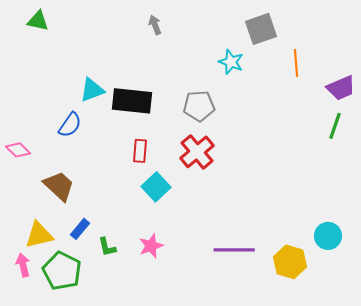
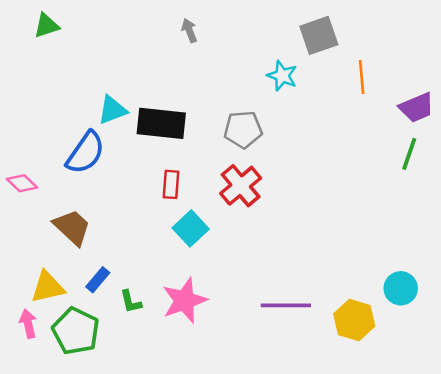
green triangle: (38, 21) -> (46, 26), turned -30
blue semicircle: (70, 125) -> (86, 153), size x1.4
pink star: (151, 246) -> (184, 301), size x1.5

